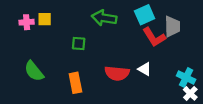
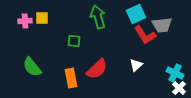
green arrow: (104, 18) -> (98, 17), turned 65
gray trapezoid: (172, 26) -> (162, 25), turned 85
white triangle: (145, 69) -> (136, 65), turned 48
red semicircle: (117, 73) -> (97, 69), moved, turned -50

